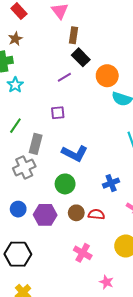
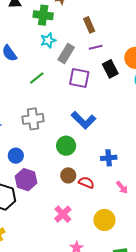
brown rectangle: (74, 35) -> (89, 25), moved, turned -49
black rectangle: (81, 57) -> (110, 69), moved
purple square: (58, 113) -> (79, 78), size x1.5
gray rectangle: (36, 144) -> (66, 53), moved
purple hexagon: (45, 215) -> (26, 180), moved

